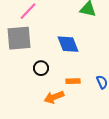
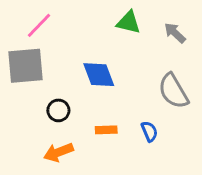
orange arrow: (54, 97) -> (58, 152), moved

